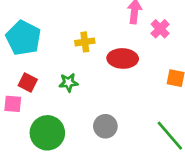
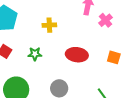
red ellipse: (123, 58) -> (77, 55), moved

